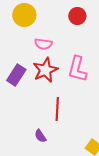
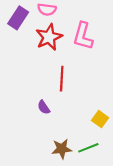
purple rectangle: (16, 75) -> (18, 18), moved

